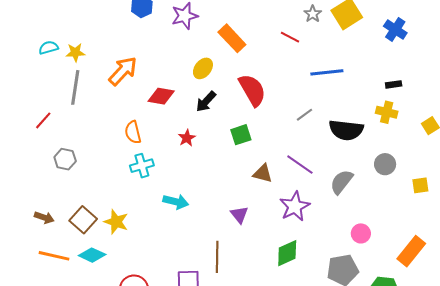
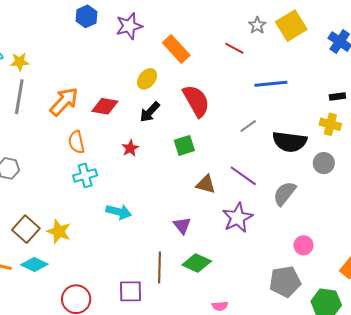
orange arrow: (123, 71) -> (64, 102), moved
gray circle: (385, 164) -> (324, 163), moved
green diamond: (287, 253) -> (197, 263), moved, turned 48

